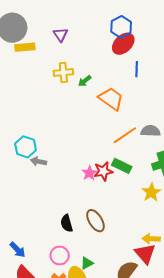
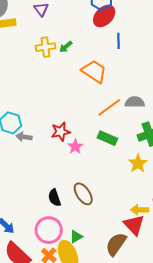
green arrow: (85, 81) -> (66, 47), moved
red star: (103, 171) -> (61, 132), moved
pink circle: (60, 255) -> (49, 230), size x1.4

